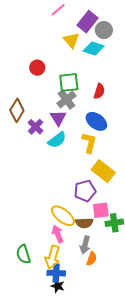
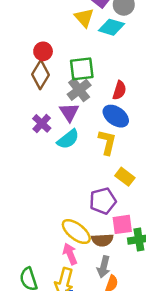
red semicircle: (99, 91) -> (119, 90), moved
brown diamond: (17, 110) -> (41, 75), moved
yellow rectangle: (103, 171) -> (125, 177), size x0.7

